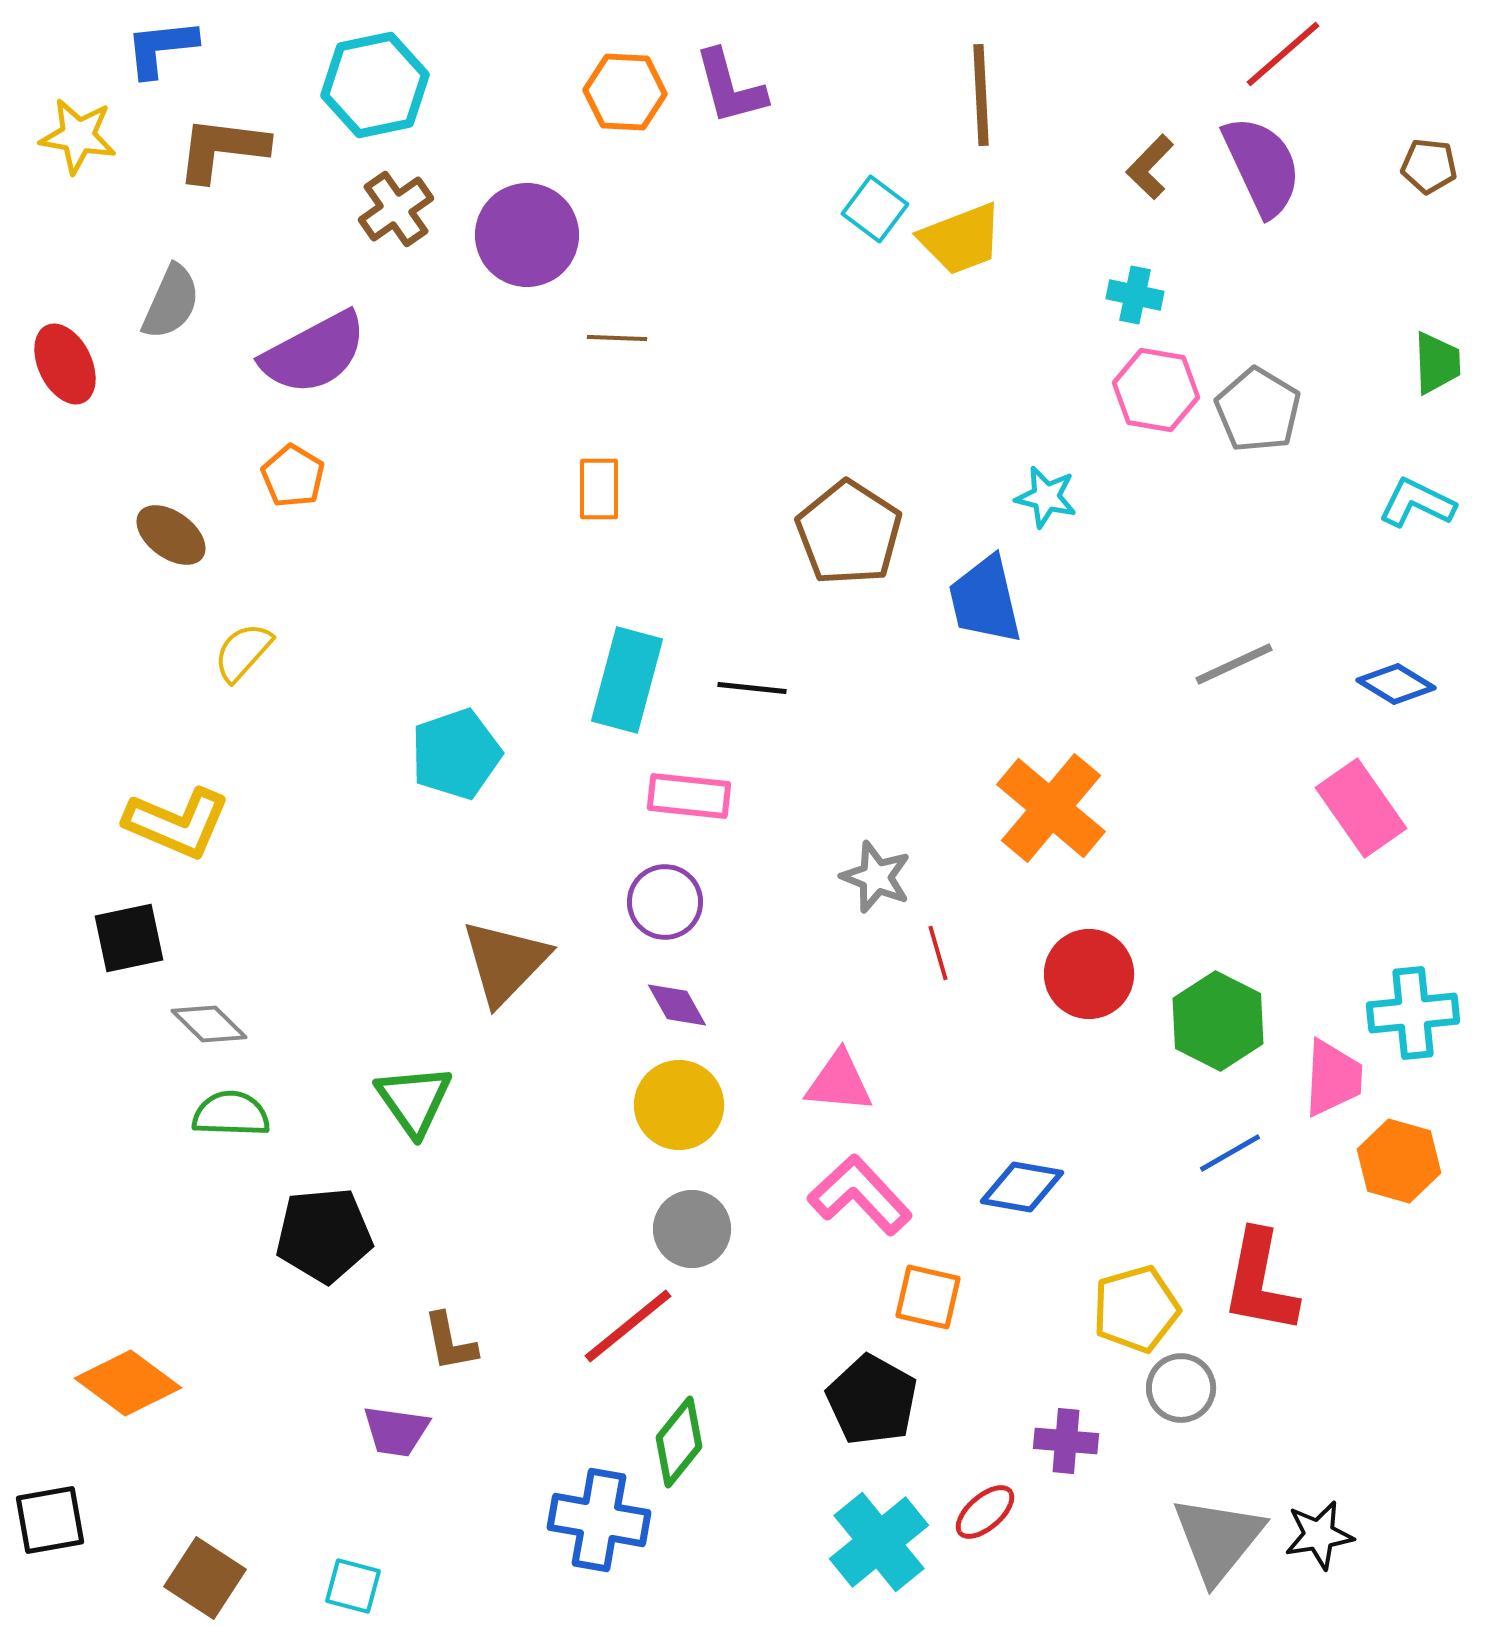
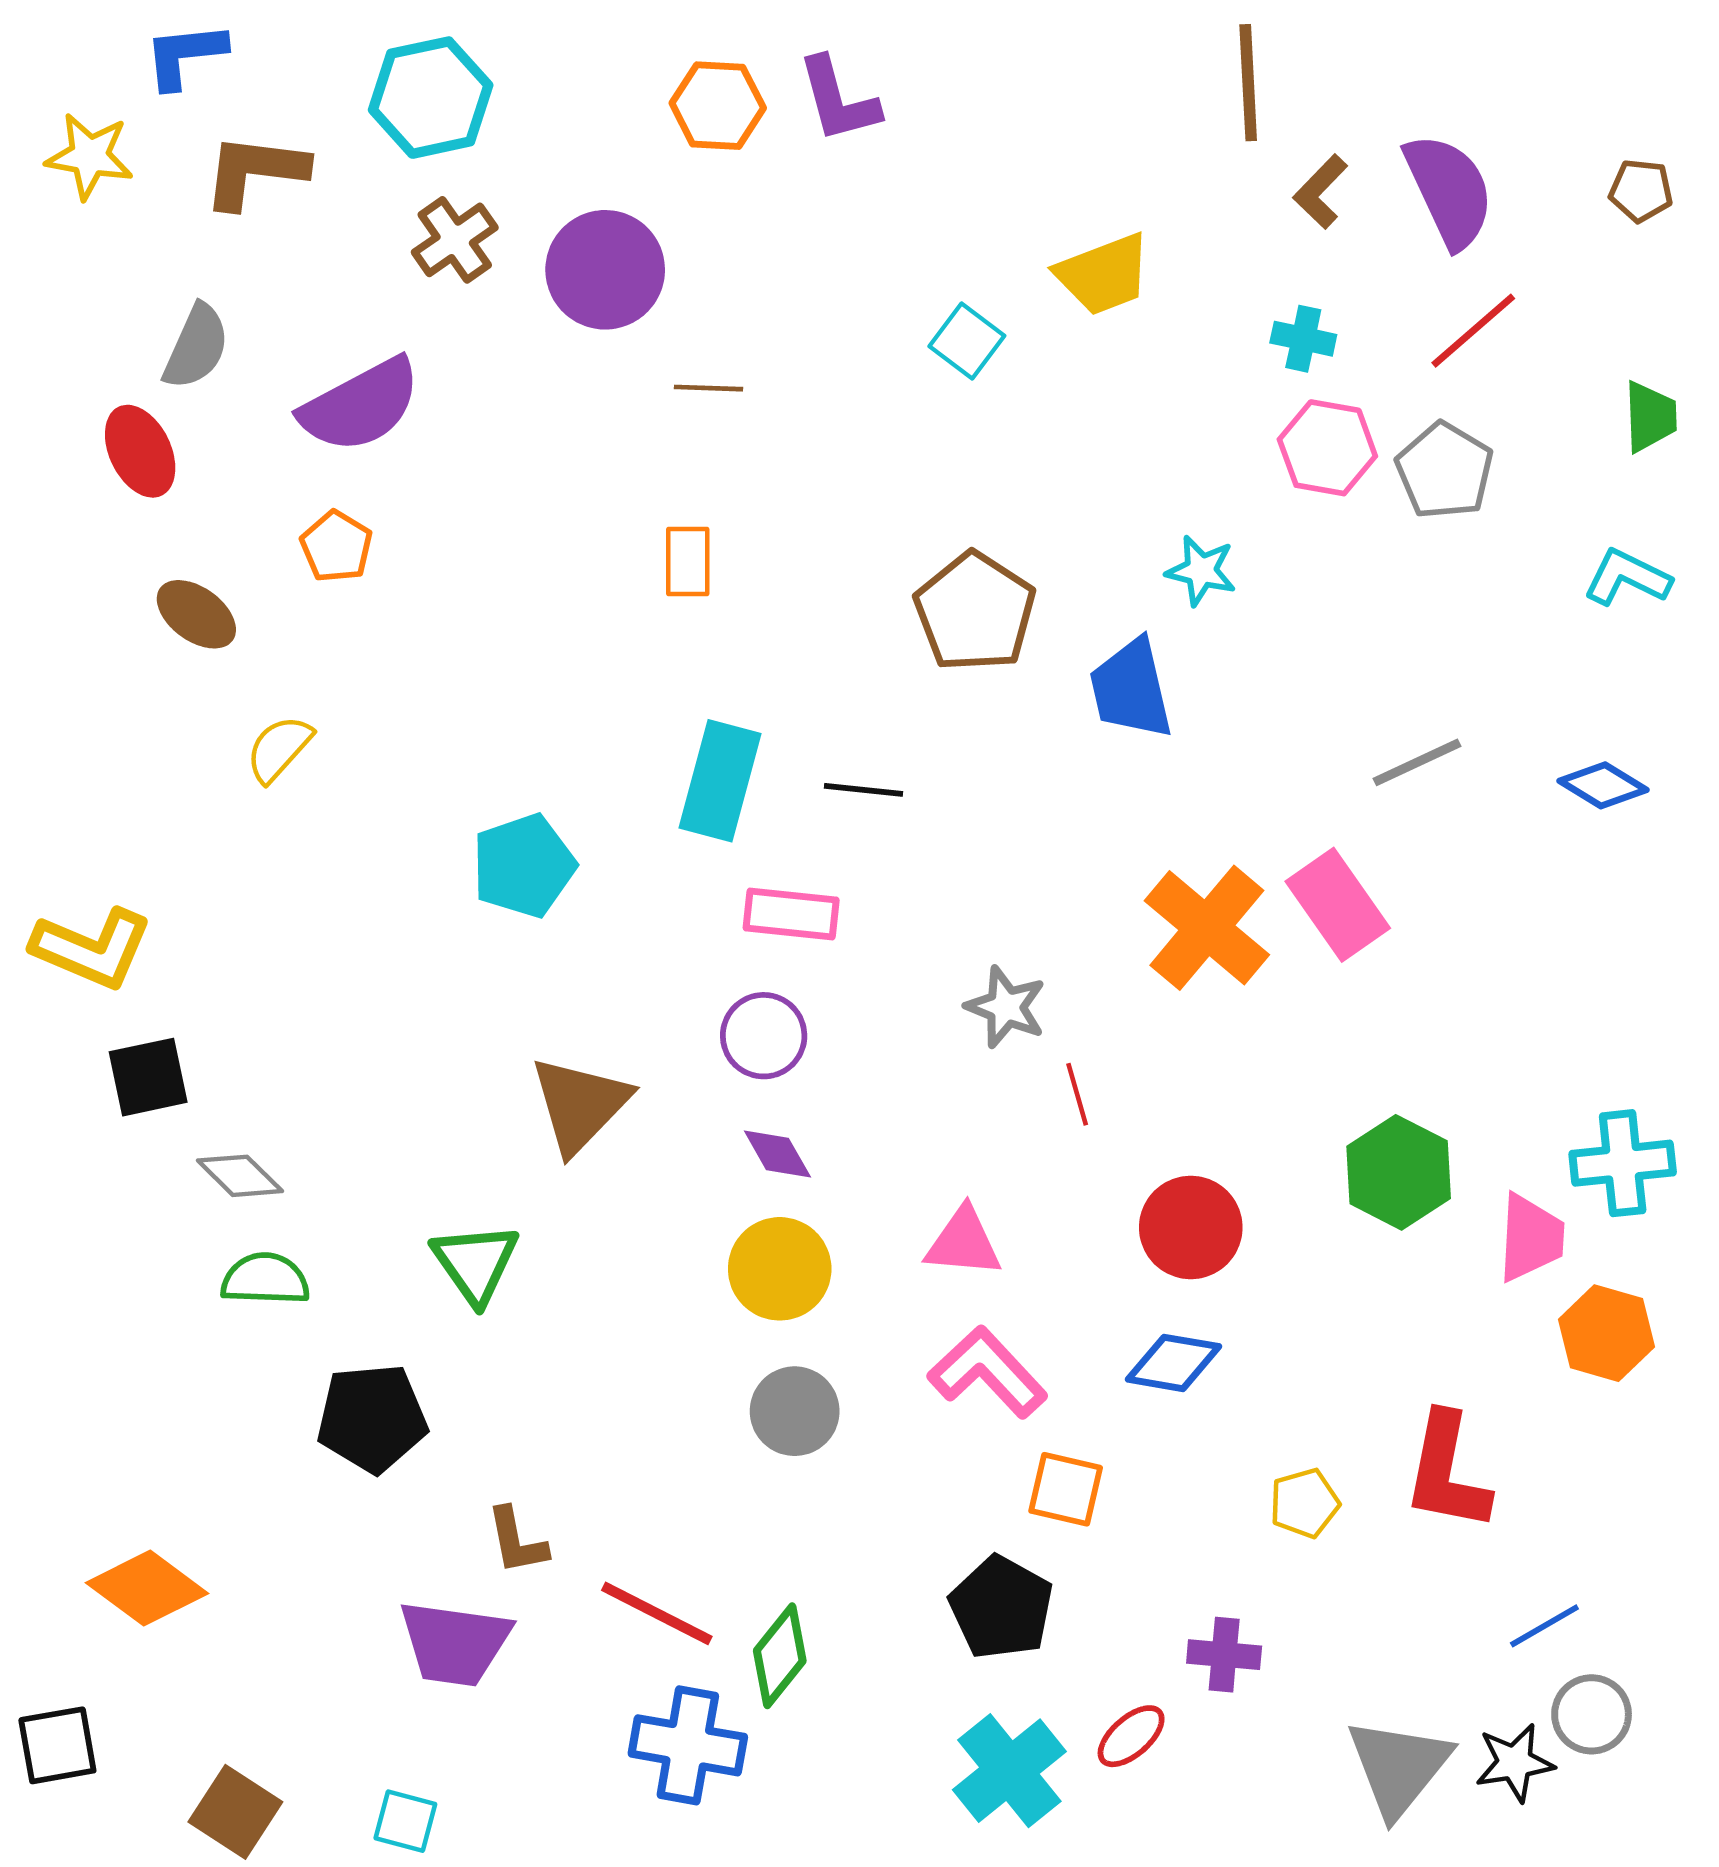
red line: (1283, 54) -> (1473, 331), moved
brown line: (981, 95) -> (1248, 83), moved
cyan square: (875, 209) -> (967, 341), moved
red ellipse: (65, 364) -> (140, 451), moved
pink rectangle: (1361, 808) -> (1338, 905), moved
yellow L-shape: (177, 823) -> (92, 948), moved
red circle: (1089, 974) -> (1191, 1227), moved
blue line: (1230, 1153) -> (1544, 1626), moved
yellow pentagon: (1136, 1309) -> (1304, 1503), size x0.7
red line: (628, 1326) -> (657, 1613), moved, turned 66
gray circle: (1181, 1388) -> (1592, 1714), moved
purple trapezoid: (396, 1431) -> (455, 1643), size x1.5

